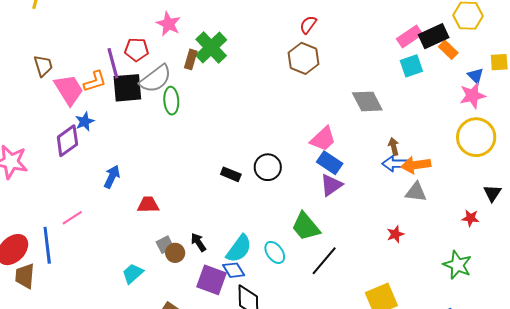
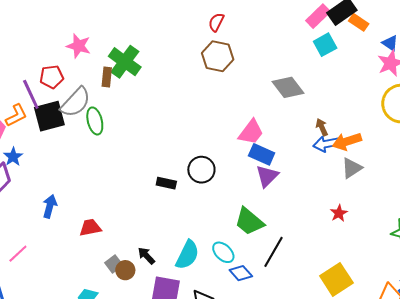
gray triangle: (416, 192) -> (352, 168), turned -30
blue diamond: (234, 270) -> (241, 273), moved

